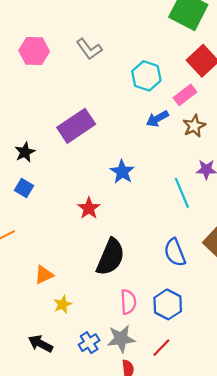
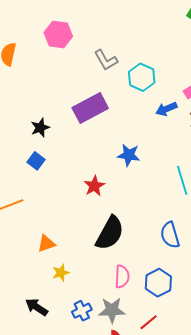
gray L-shape: (89, 49) -> (106, 60), moved
cyan hexagon: (146, 76) -> (142, 77), moved
blue star: (122, 172) -> (129, 155), turned -30

